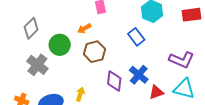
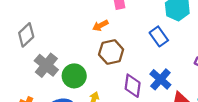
gray diamond: (31, 28) -> (26, 35), moved
green circle: (60, 45) -> (74, 76), moved

